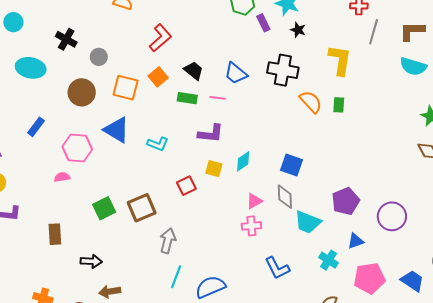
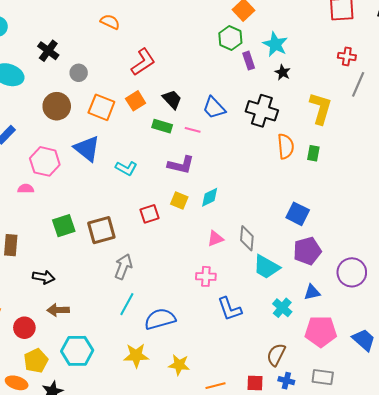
orange semicircle: (311, 102) -> (286, 146), turned 30
blue square: (291, 165) -> (298, 214), moved
pink cross: (251, 226) -> (206, 276), moved

